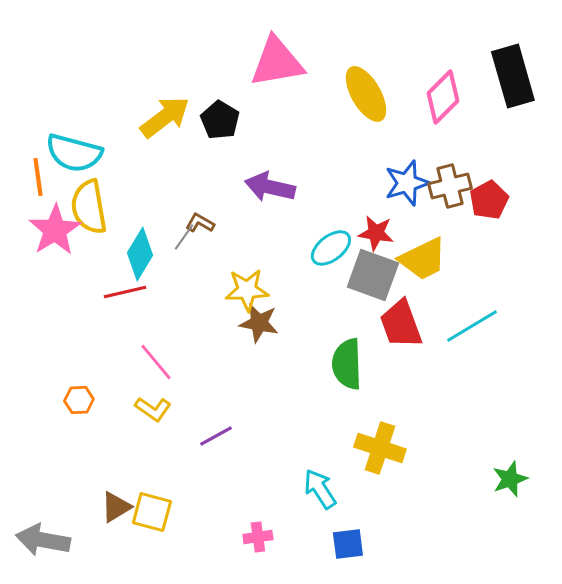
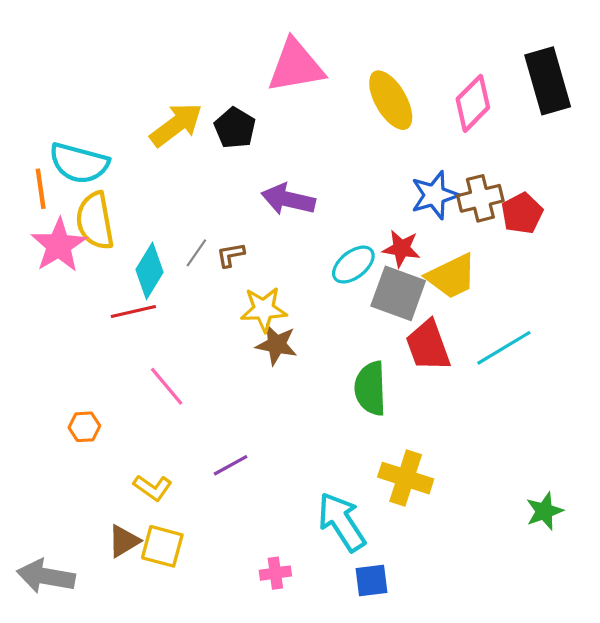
brown L-shape: (200, 223) -> (231, 255), moved, turned -40
yellow L-shape: (153, 409) -> (153, 488), moved
cyan arrow: (320, 489) -> (342, 522), size x1.4

